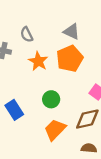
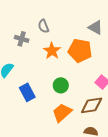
gray triangle: (72, 32) -> (95, 27), moved
orange pentagon: (70, 59) -> (80, 51), turned 30

